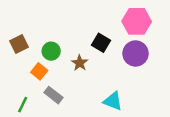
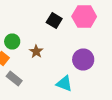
black square: (101, 43) -> (54, 20), moved
purple circle: (136, 53) -> (83, 60), moved

